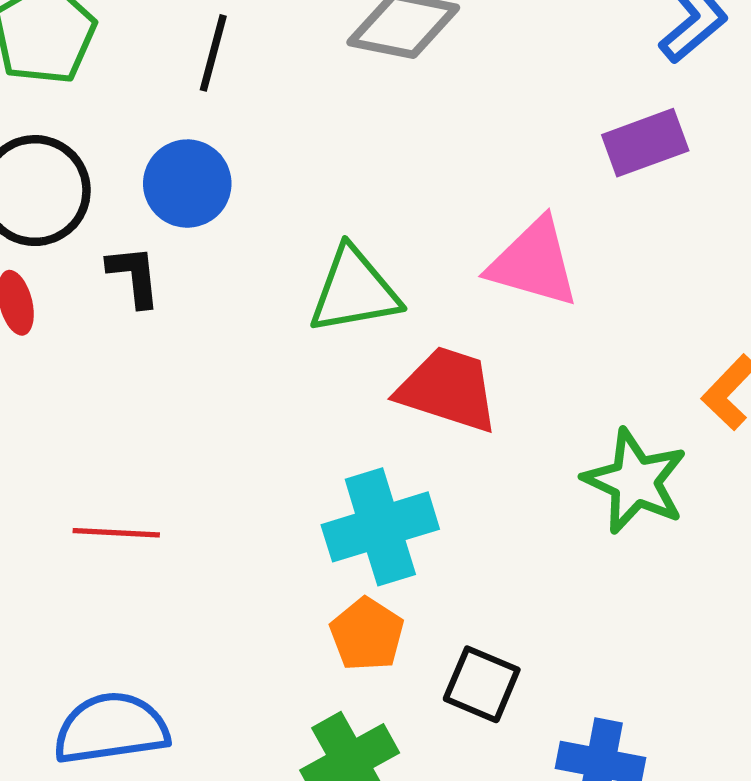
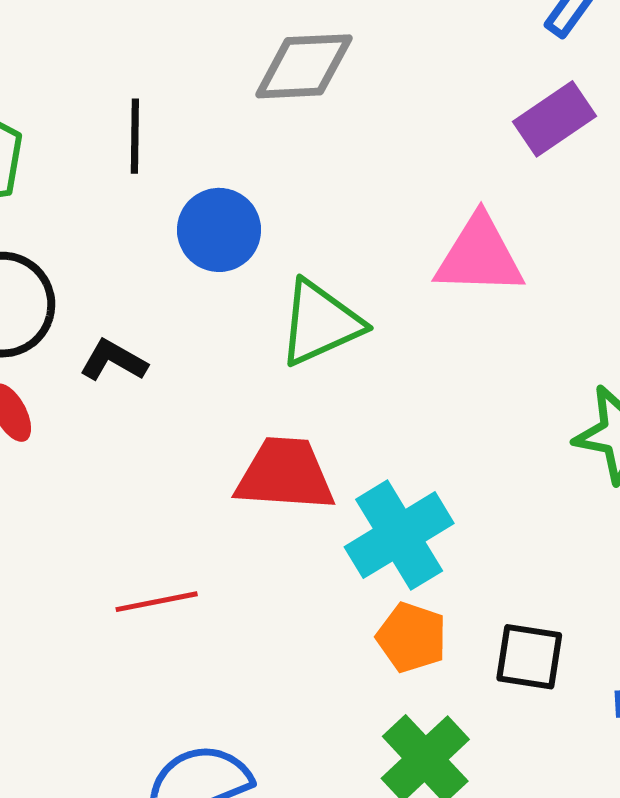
blue circle: (187, 184) -> (219, 230), moved
black L-shape: (134, 276) -> (114, 360), turned -40
red trapezoid: (448, 389) -> (285, 475), moved

